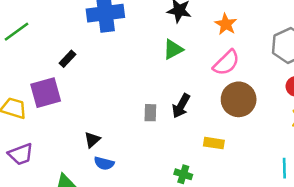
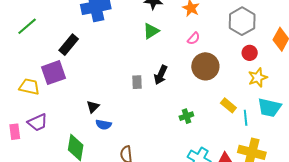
black rectangle: (68, 59) -> (69, 45), size x1.5
pink semicircle: (226, 63) -> (194, 38), size x0.6
yellow rectangle: (214, 143) -> (228, 105), moved, turned 35
green cross: (183, 174) -> (186, 116), moved, turned -32

